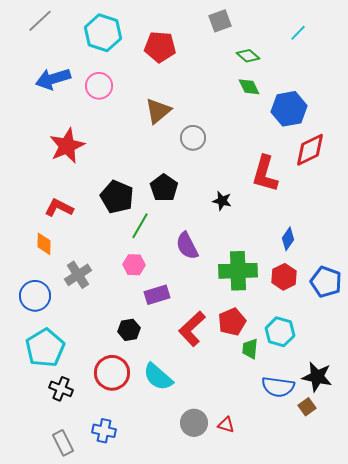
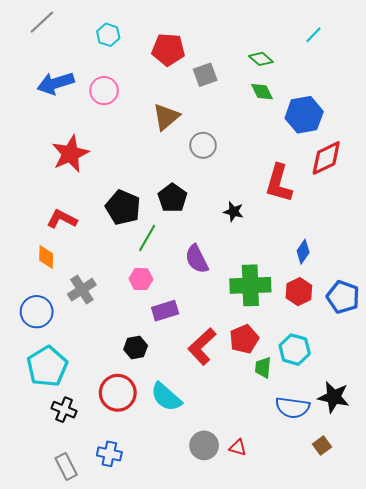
gray square: (220, 21) -> (205, 75), moved
cyan hexagon: (103, 33) -> (108, 35), size x0.6
brown square: (307, 407) -> (322, 445), moved

